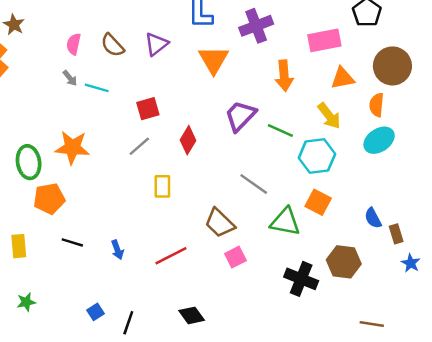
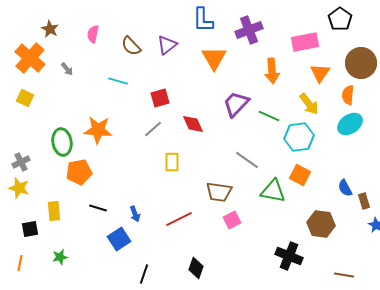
pink semicircle: (74, 44) -> (93, 34), moved
gray arrow: (70, 78) -> (67, 69), moved
orange triangle: (343, 78) -> (320, 73), turned -45
red diamond: (188, 140) -> (193, 124), turned -55
brown trapezoid: (220, 223) -> (219, 192), turned -36
black cross: (301, 279) -> (289, 256), moved
blue square: (95, 312) -> (119, 239), moved, size x1.6
black diamond: (192, 315) -> (196, 268), turned 55

